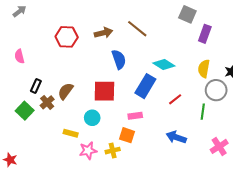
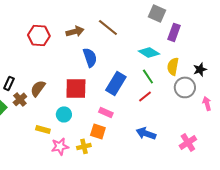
cyan diamond: (164, 65) -> (149, 52), moved
green line: (203, 112) -> (148, 76), moved, turned -42
pink rectangle: (135, 116) -> (106, 112), turned 32

